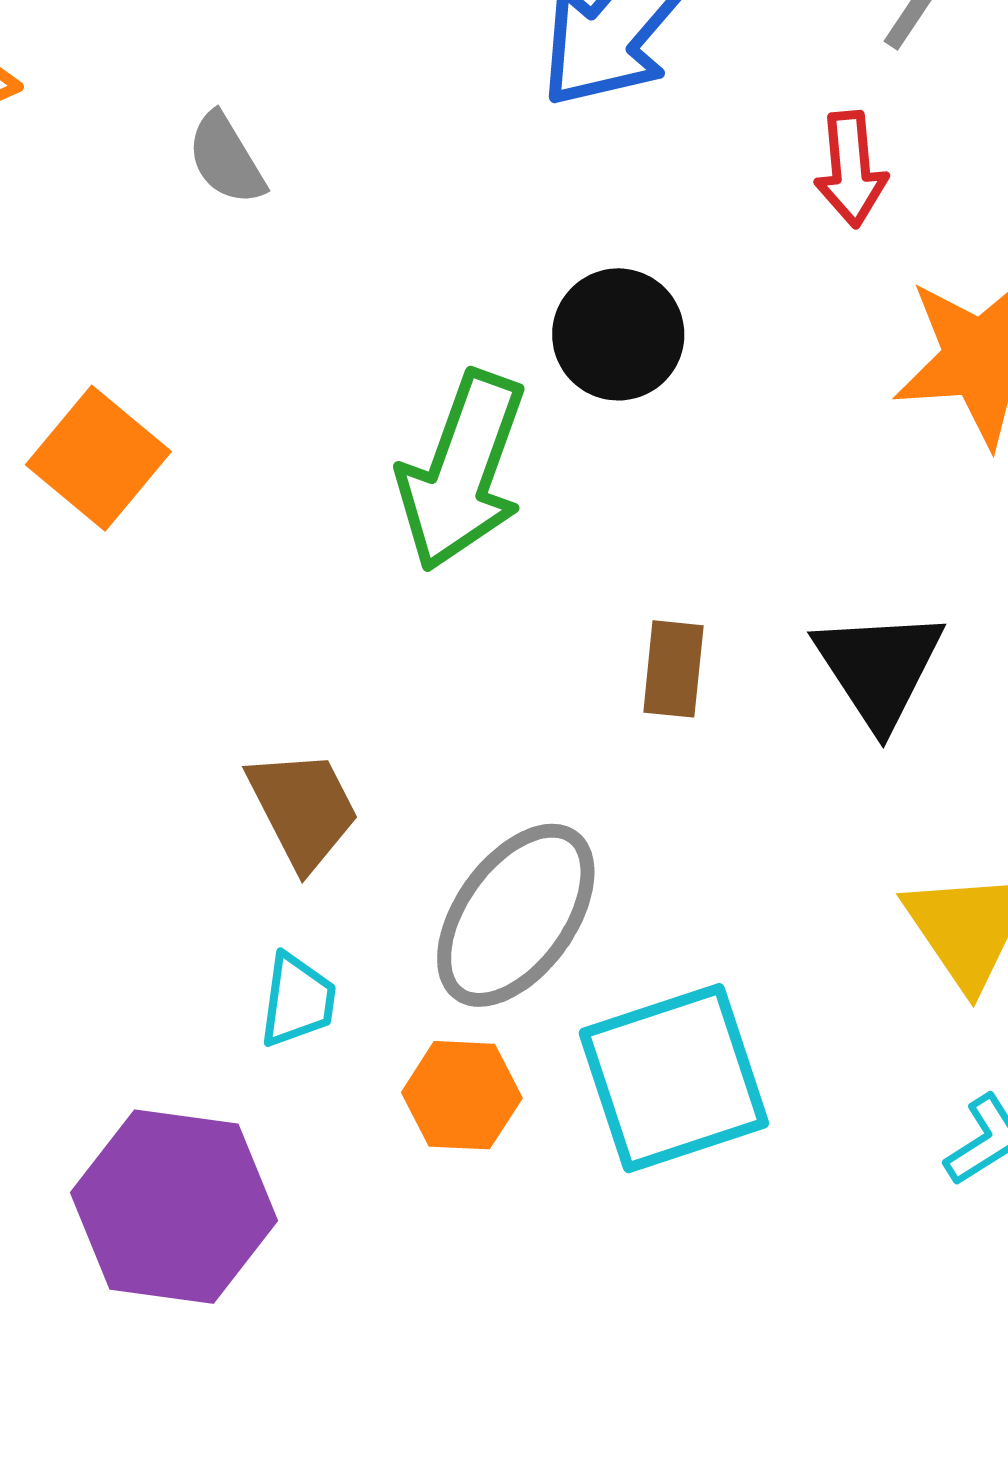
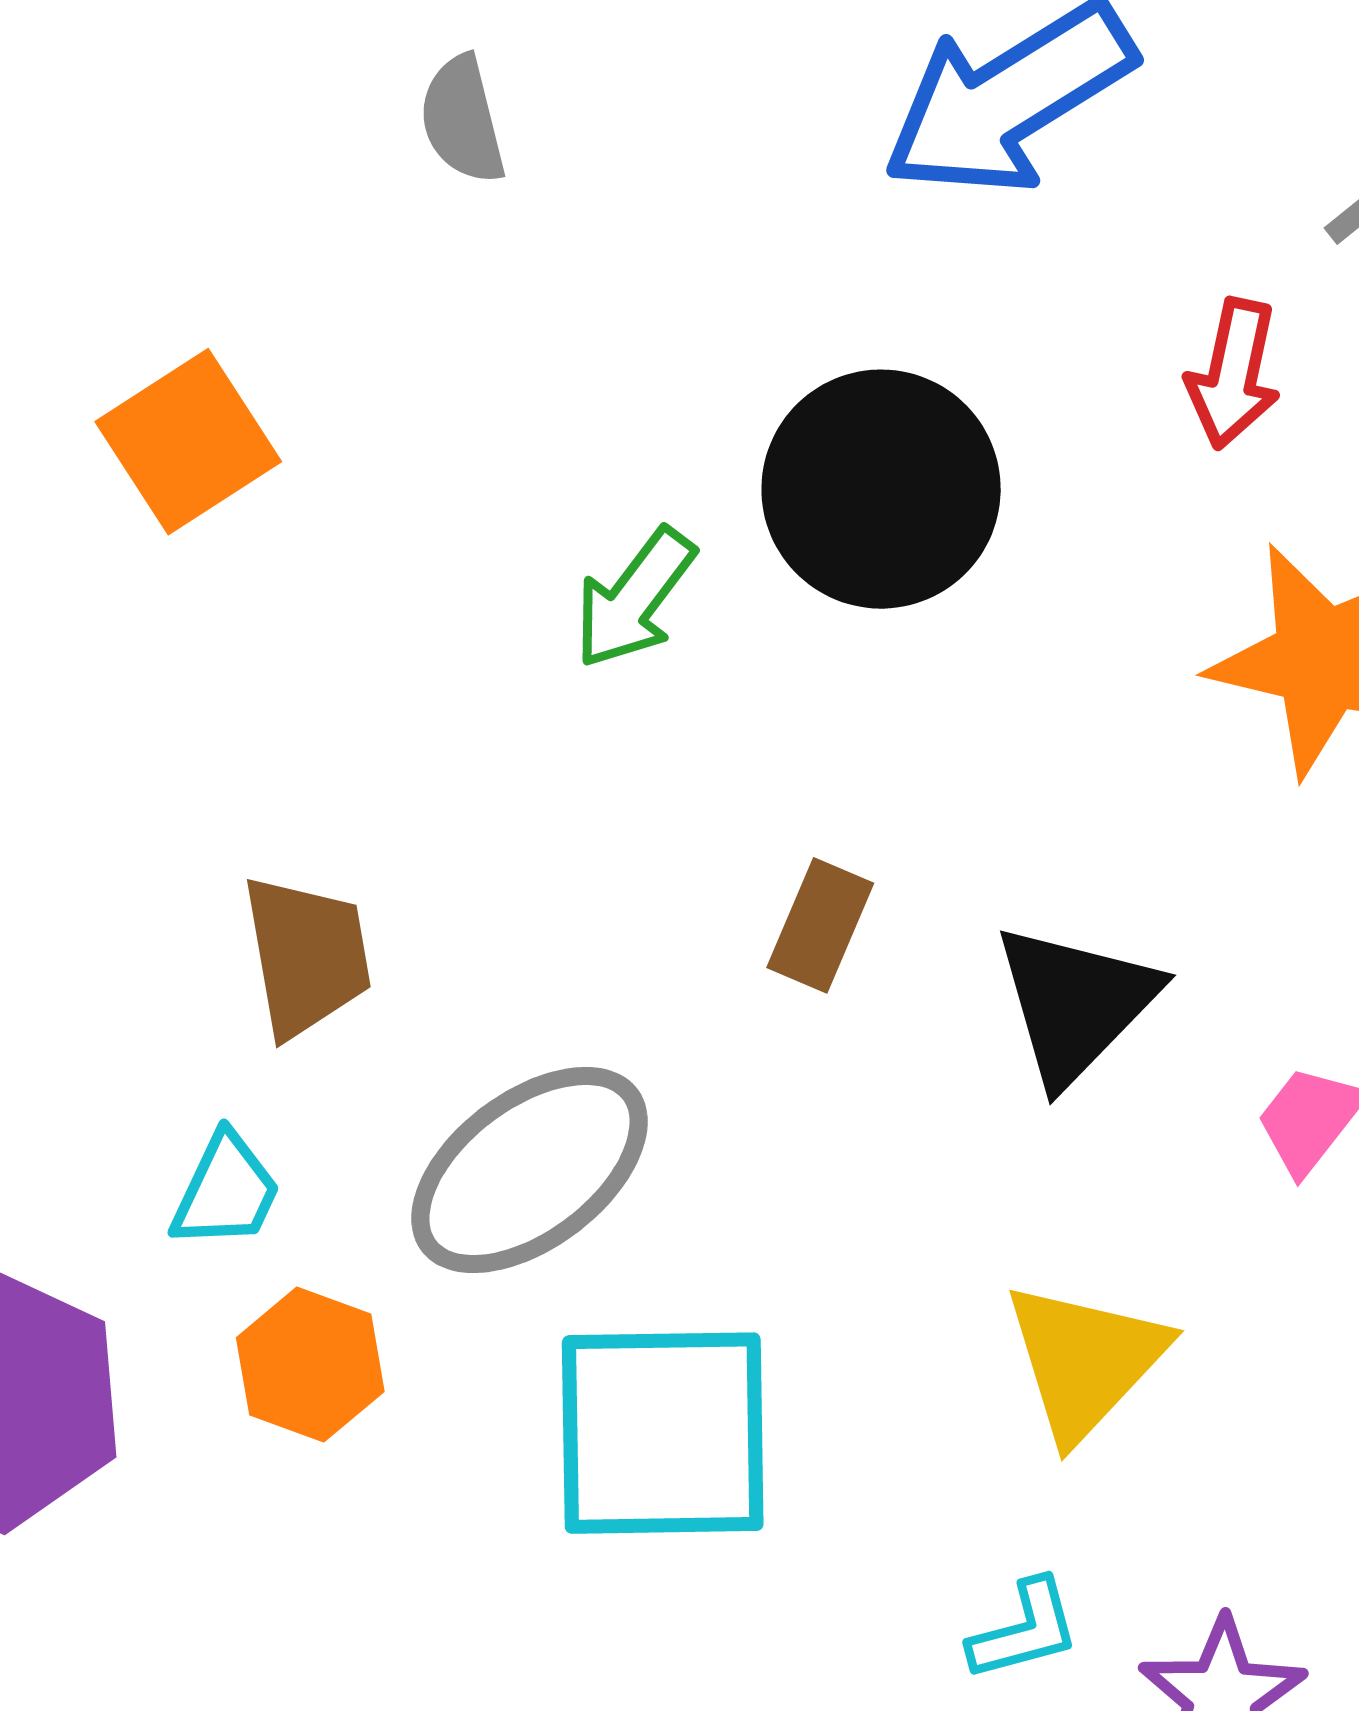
black circle: (618, 334) -> (881, 489), size x1.4
green arrow: (462, 471) -> (634, 598), size x0.6
orange hexagon: (462, 1095) -> (310, 1365), moved

